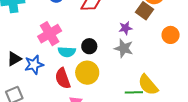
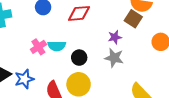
pink cross: (50, 34) -> (38, 47), size x0.7
cyan semicircle: (67, 52) -> (57, 46), moved

